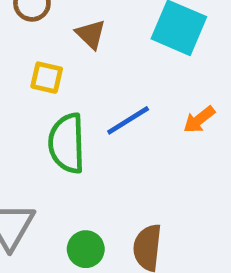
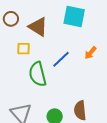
brown triangle: (91, 34) -> (38, 27), size x1.5

